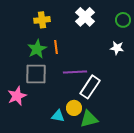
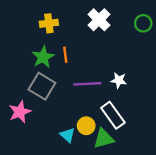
white star: (117, 48) -> (119, 80), moved
gray square: (36, 74) -> (42, 86), turned 30
white rectangle: (90, 87) -> (113, 115), moved, turned -70
cyan triangle: (58, 116) -> (68, 135), turned 32

